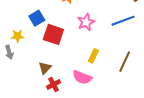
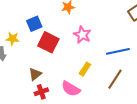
blue line: (123, 21) -> (118, 51), moved
pink star: (86, 22) -> (82, 35), turned -30

